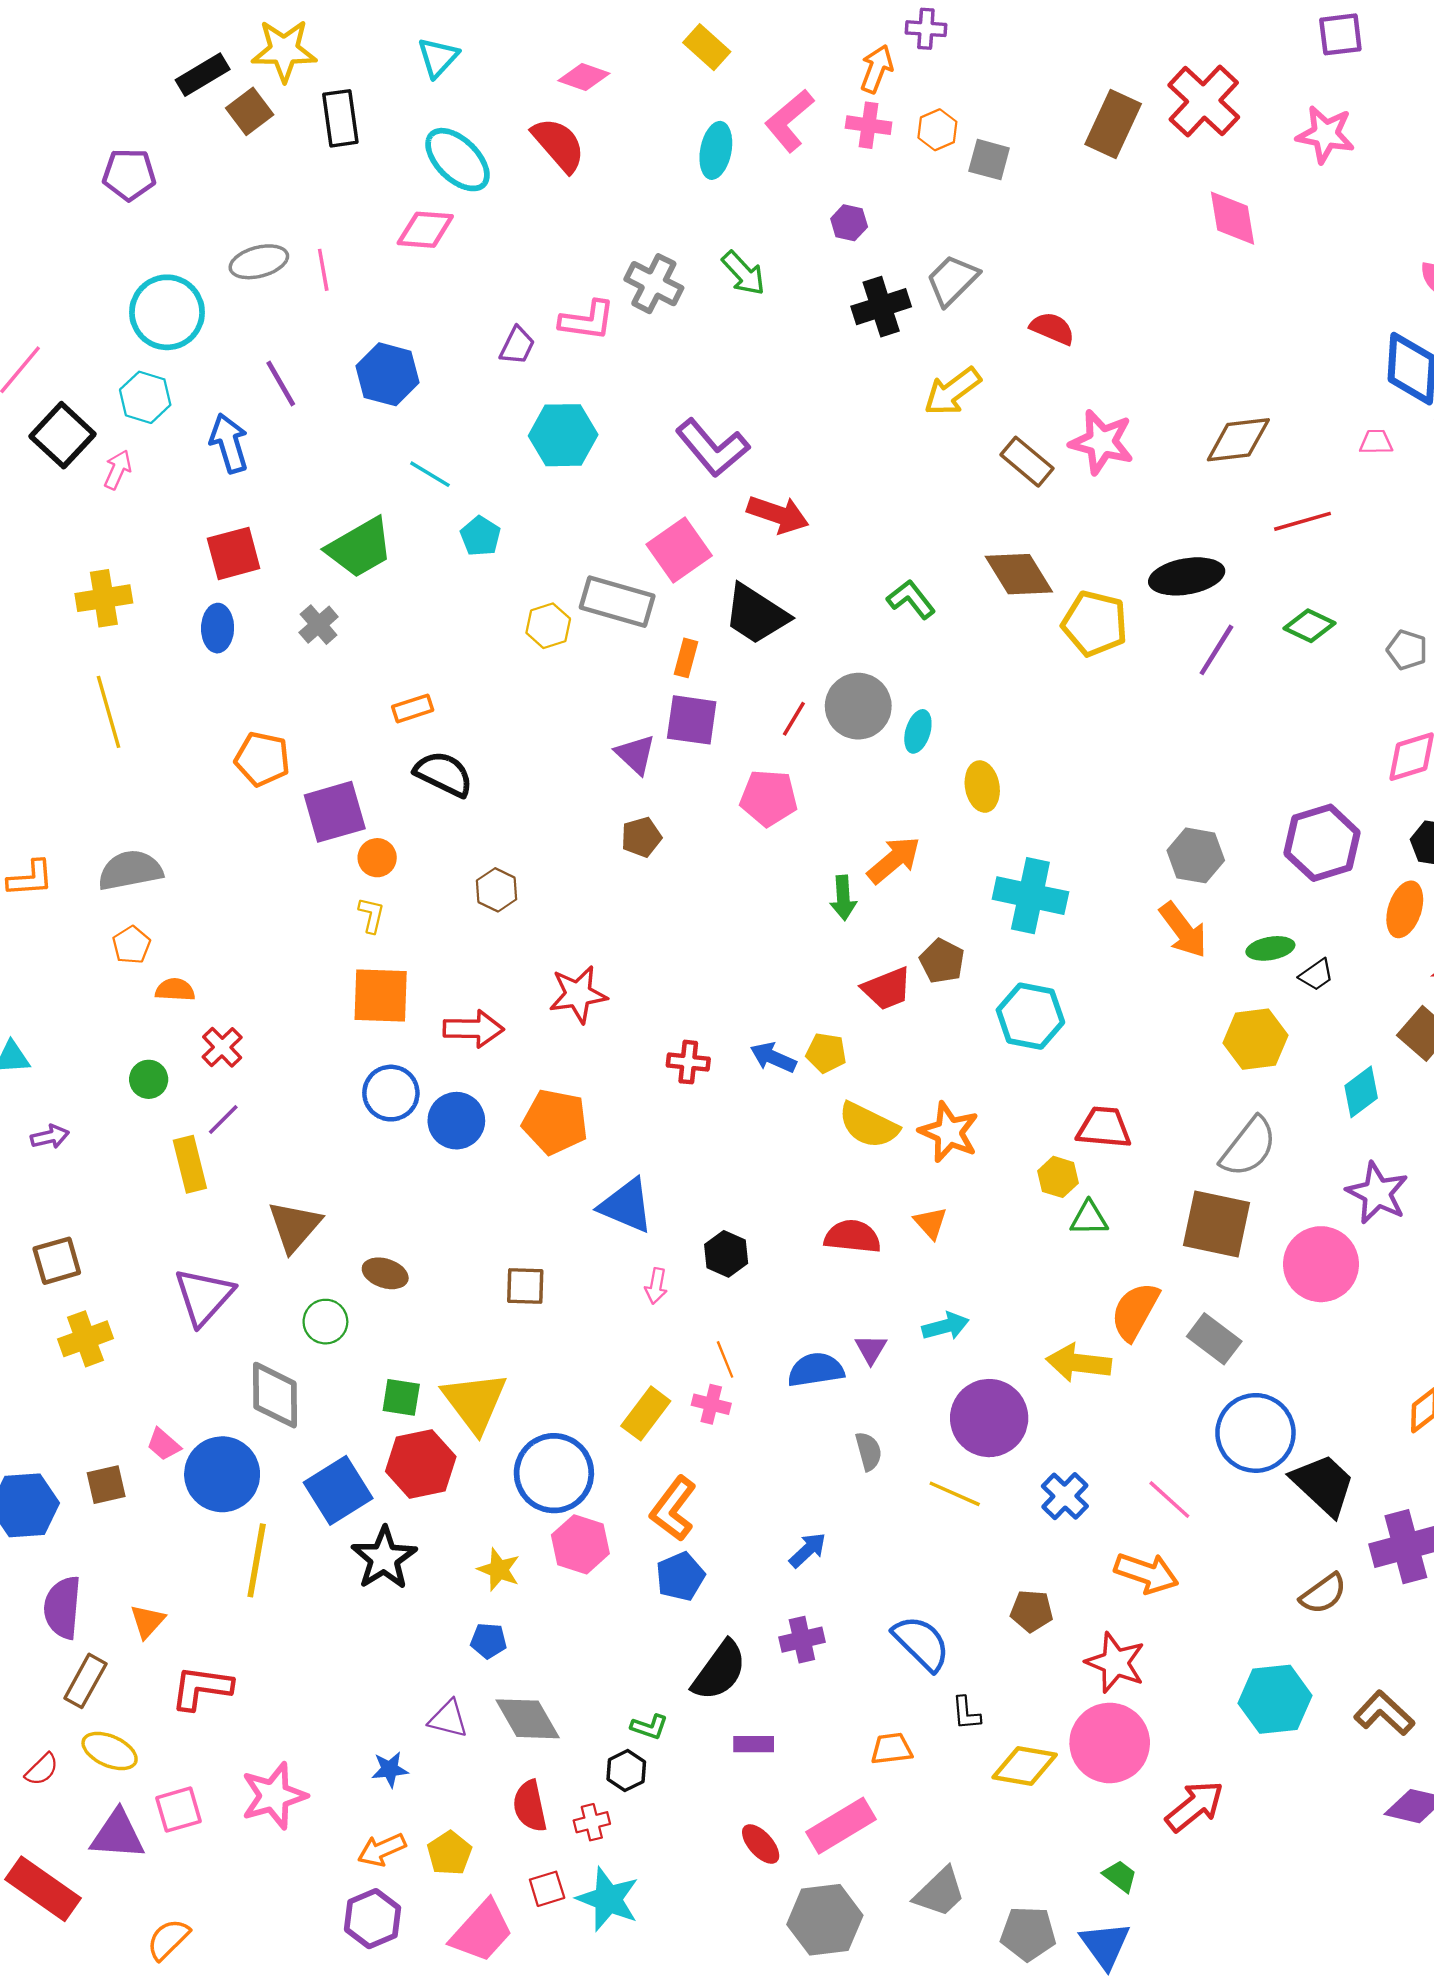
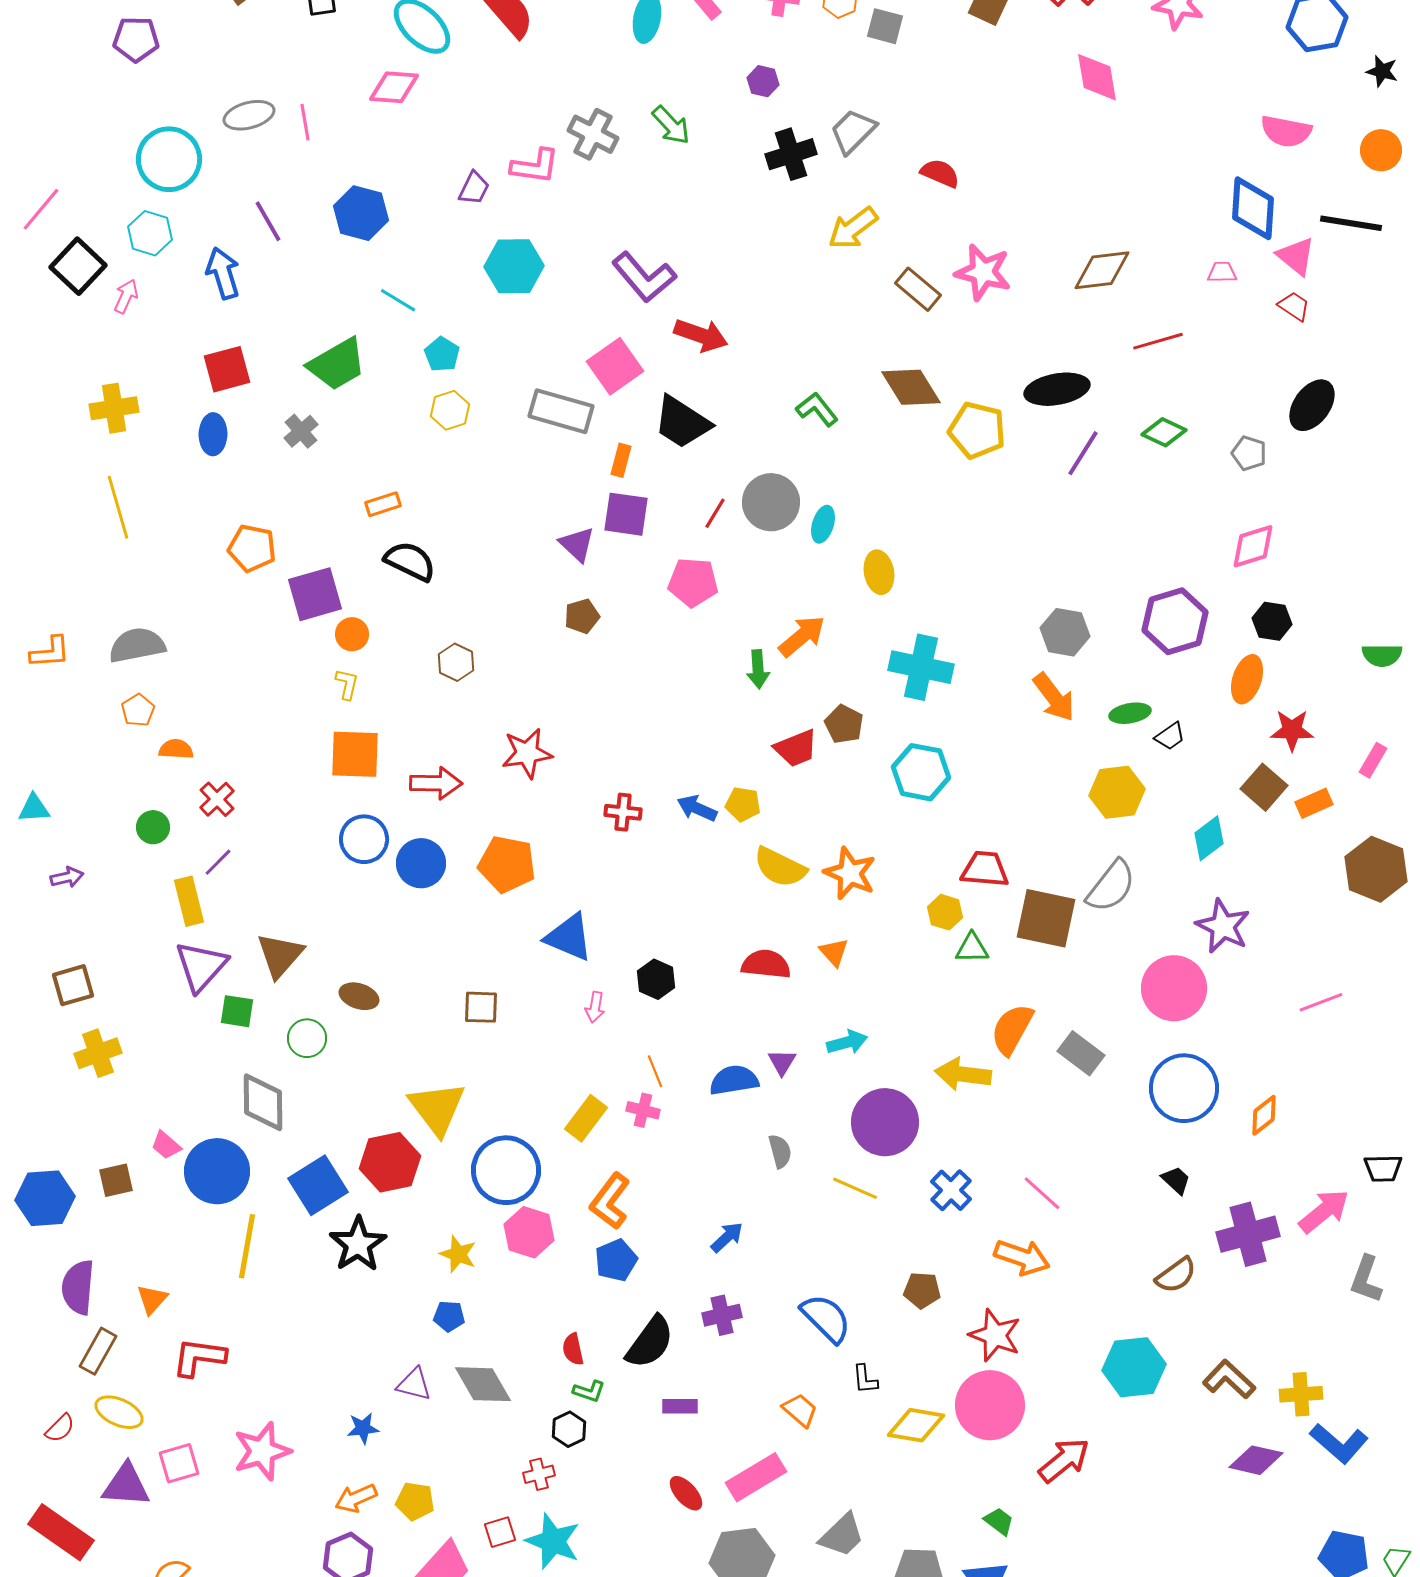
yellow hexagon: (548, 626) -> (450, 410), moved
brown square: (1216, 1224) -> (1046, 918), moved
purple triangle: (204, 1296) -> (201, 966), moved
green square: (401, 1397) -> (237, 1011), moved
blue circle: (1255, 1433) -> (1184, 1088), moved
black trapezoid: (1323, 1485) -> (1176, 1180), size x0.5
orange trapezoid: (892, 1749) -> (800, 1410), turned 48
red semicircle: (530, 1806) -> (573, 1349), moved, size x0.7
yellow pentagon: (449, 1853) -> (415, 1501), turned -30

